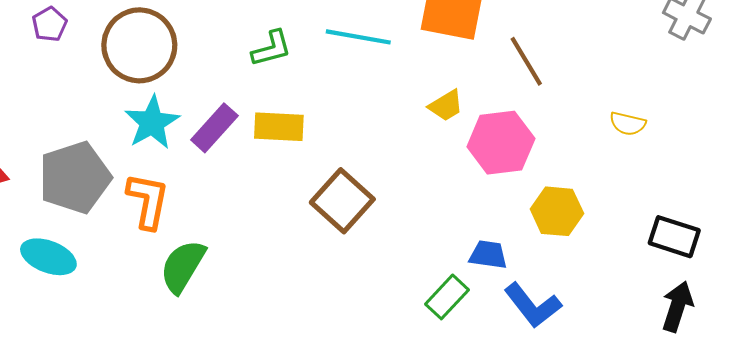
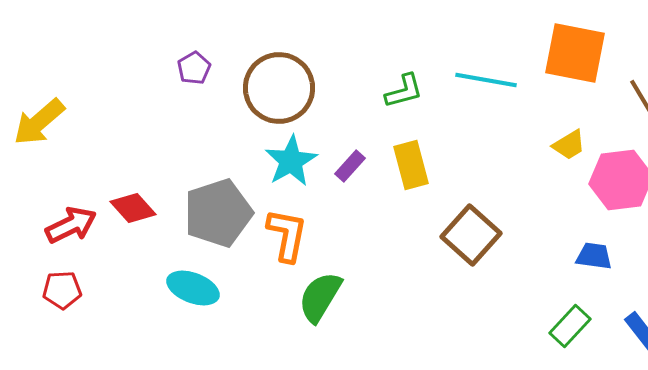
yellow rectangle: (279, 127) -> (411, 165), turned 72
purple rectangle: (214, 128) -> (350, 166), size x0.7
blue trapezoid: (488, 255) -> (594, 256), moved

